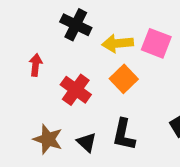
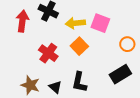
red arrow: (36, 65) -> (22, 21), moved, size x1.5

